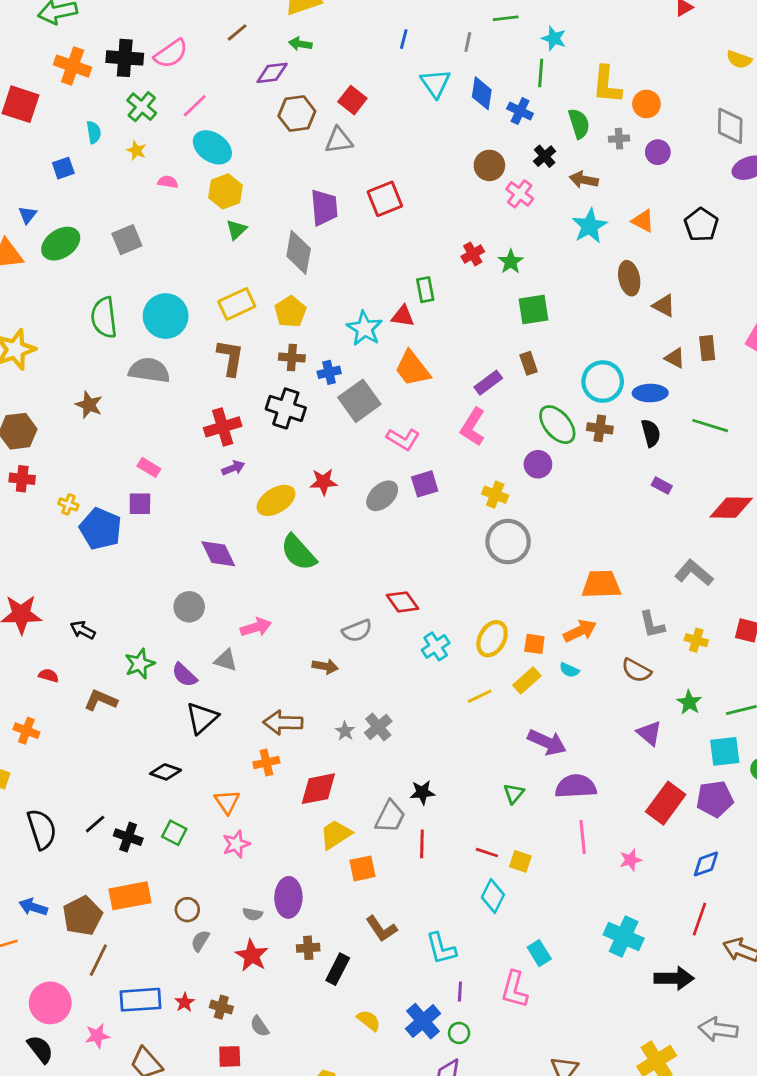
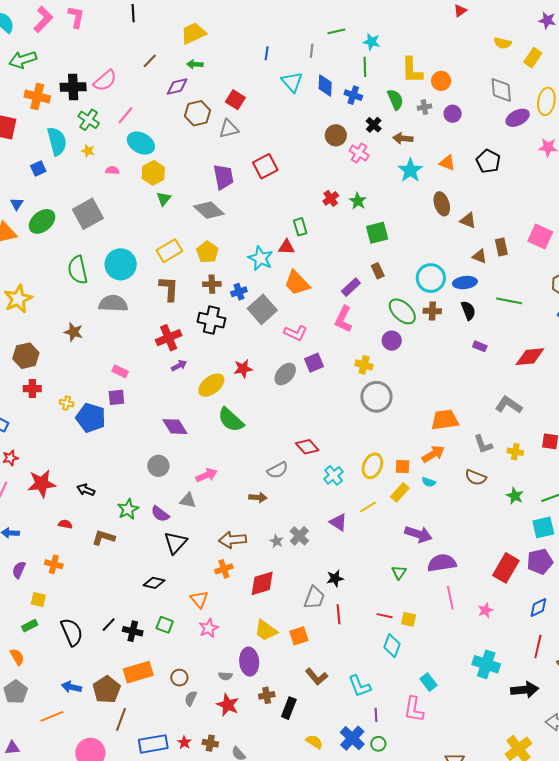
cyan semicircle: (94, 132) -> (57, 141), size x1.8
gray square: (127, 240) -> (88, 214), size x1.4
gray diamond: (299, 252) -> (209, 210), turned -52
purple triangle: (649, 733) -> (338, 522), moved
yellow trapezoid: (336, 835) -> (266, 630), moved, turned -105

